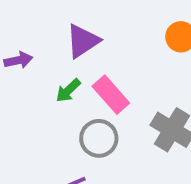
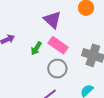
purple triangle: (83, 41) -> (52, 20), moved, turned -30

